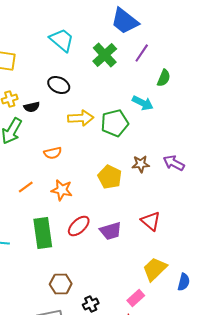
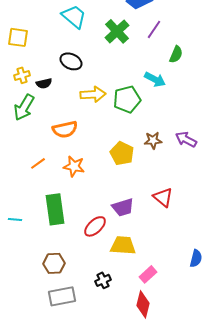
orange semicircle: (53, 153) -> (65, 129), size x1.4
red ellipse: (79, 226) -> (95, 226), moved
yellow trapezoid: (155, 269) -> (123, 245), moved, turned 48
brown hexagon: (61, 284) -> (54, 263), moved

